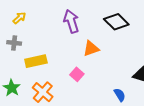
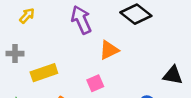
yellow arrow: (19, 18) -> (27, 16), moved
pink square: (77, 74) -> (95, 83), turned 32

